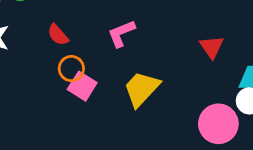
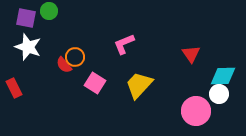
red semicircle: (58, 35) -> (64, 65), moved
orange circle: (71, 69) -> (75, 57), moved

